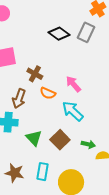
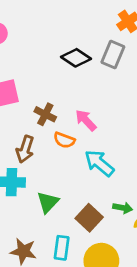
pink arrow: (73, 84) -> (86, 120), moved
green triangle: (34, 138) -> (48, 202), turned 30
brown square: (60, 140) -> (89, 218), moved

